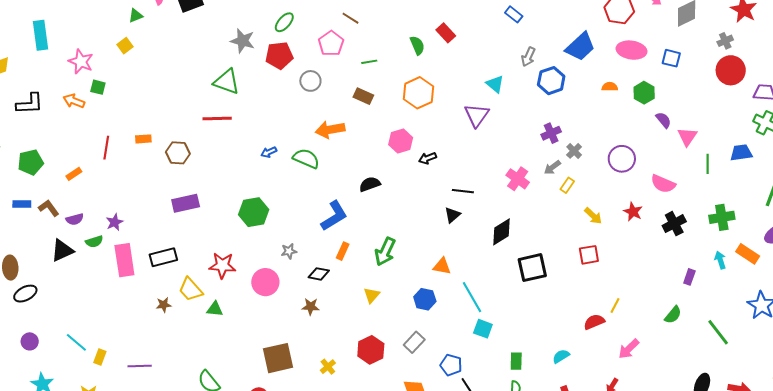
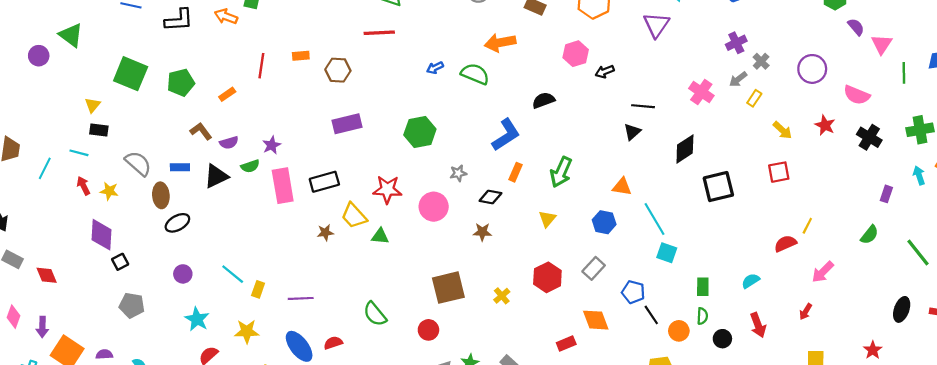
blue rectangle: (22, 204) -> (180, 167), moved
black cross: (674, 224) -> (869, 137), turned -30

